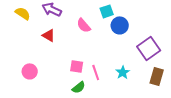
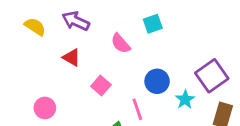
blue circle: (120, 25) -> (157, 81), moved
pink square: (77, 66) -> (101, 86), moved, turned 32
cyan star: (123, 72) -> (185, 100), moved

